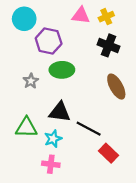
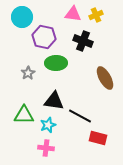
black cross: (109, 45) -> (83, 41), moved
red rectangle: (109, 153) -> (98, 138), turned -30

